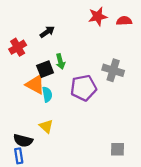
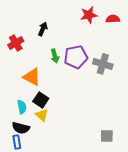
black arrow: (47, 32) -> (43, 29), turned -32
black square: (45, 69) -> (41, 100), moved, turned -35
purple pentagon: (83, 88) -> (76, 57), moved
cyan semicircle: (47, 94) -> (22, 107), moved

